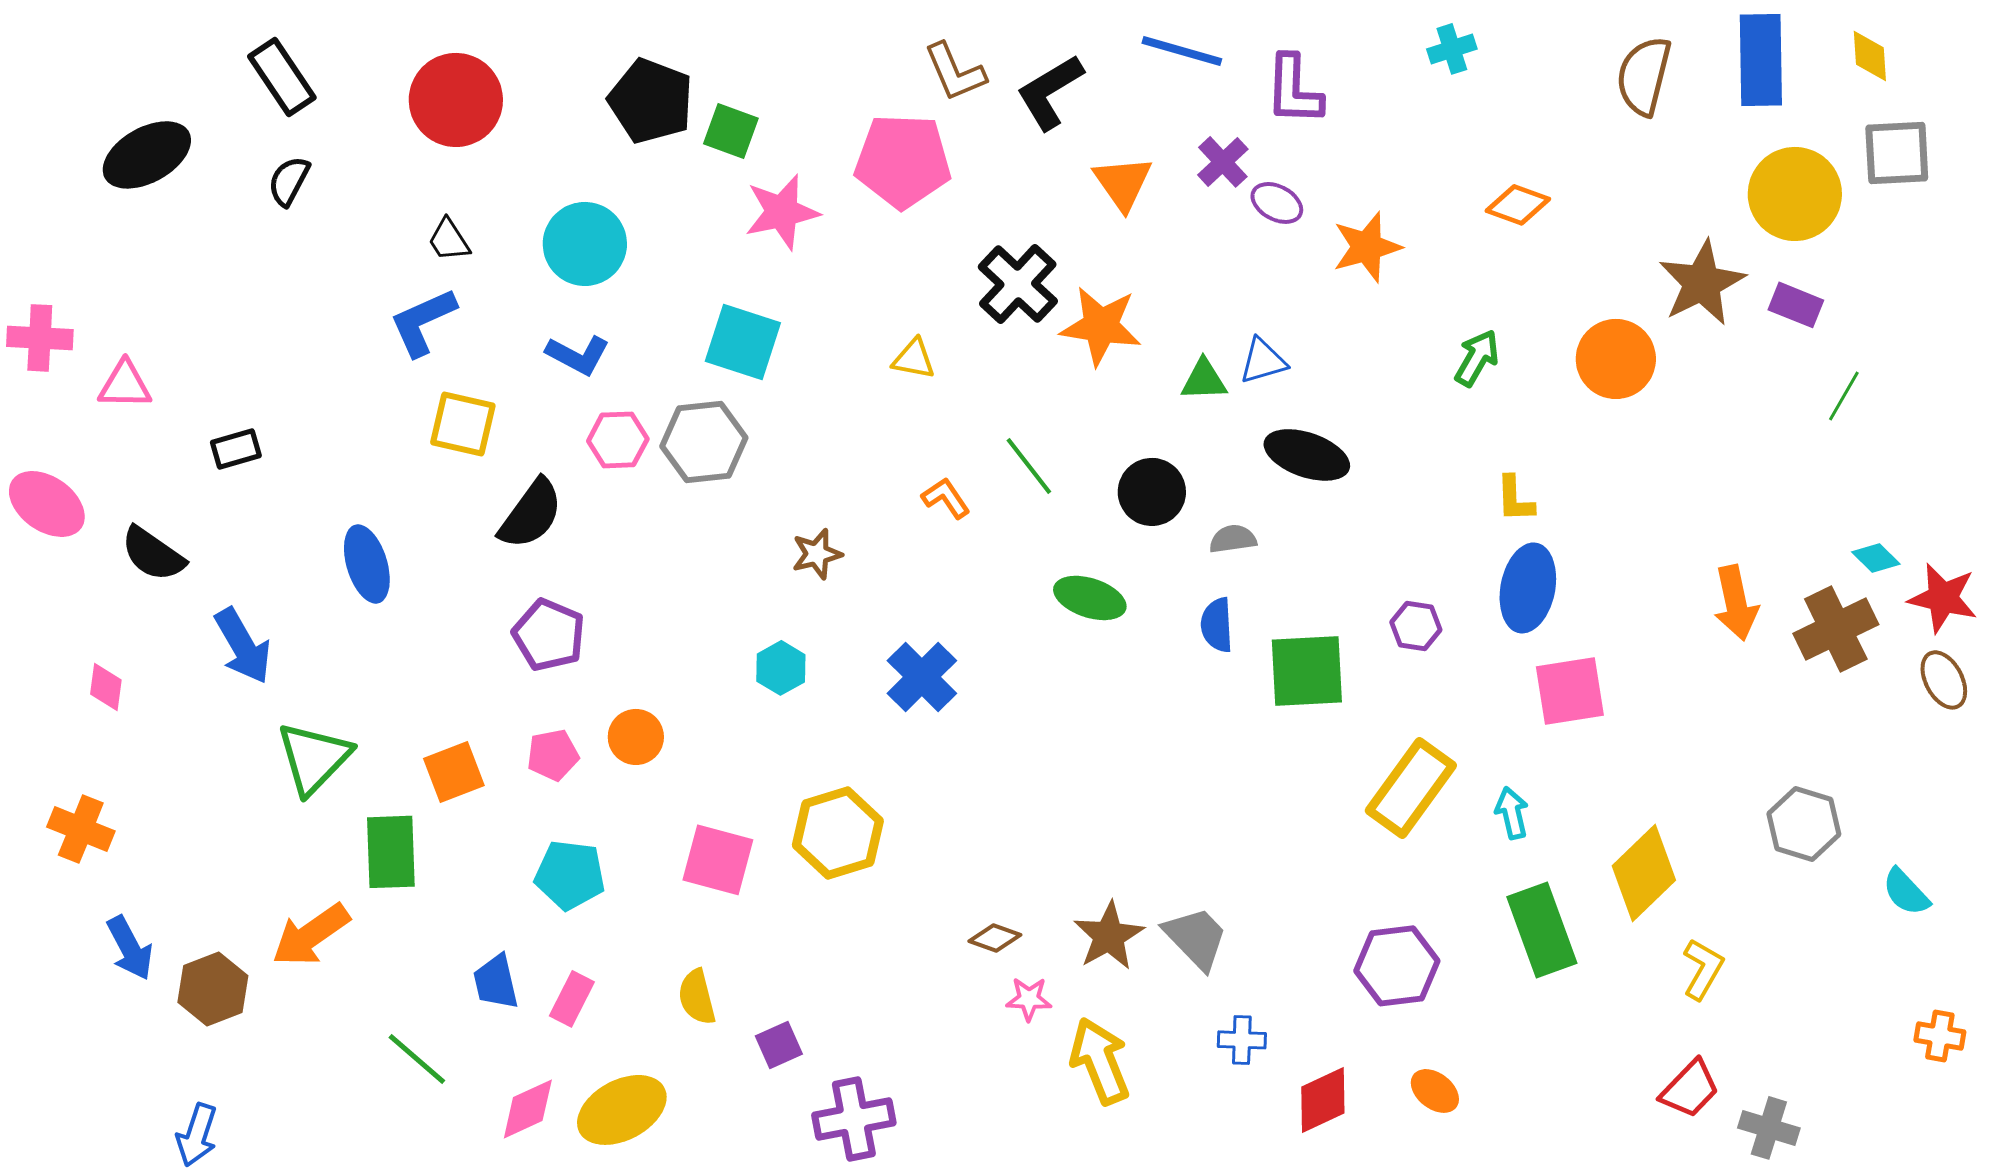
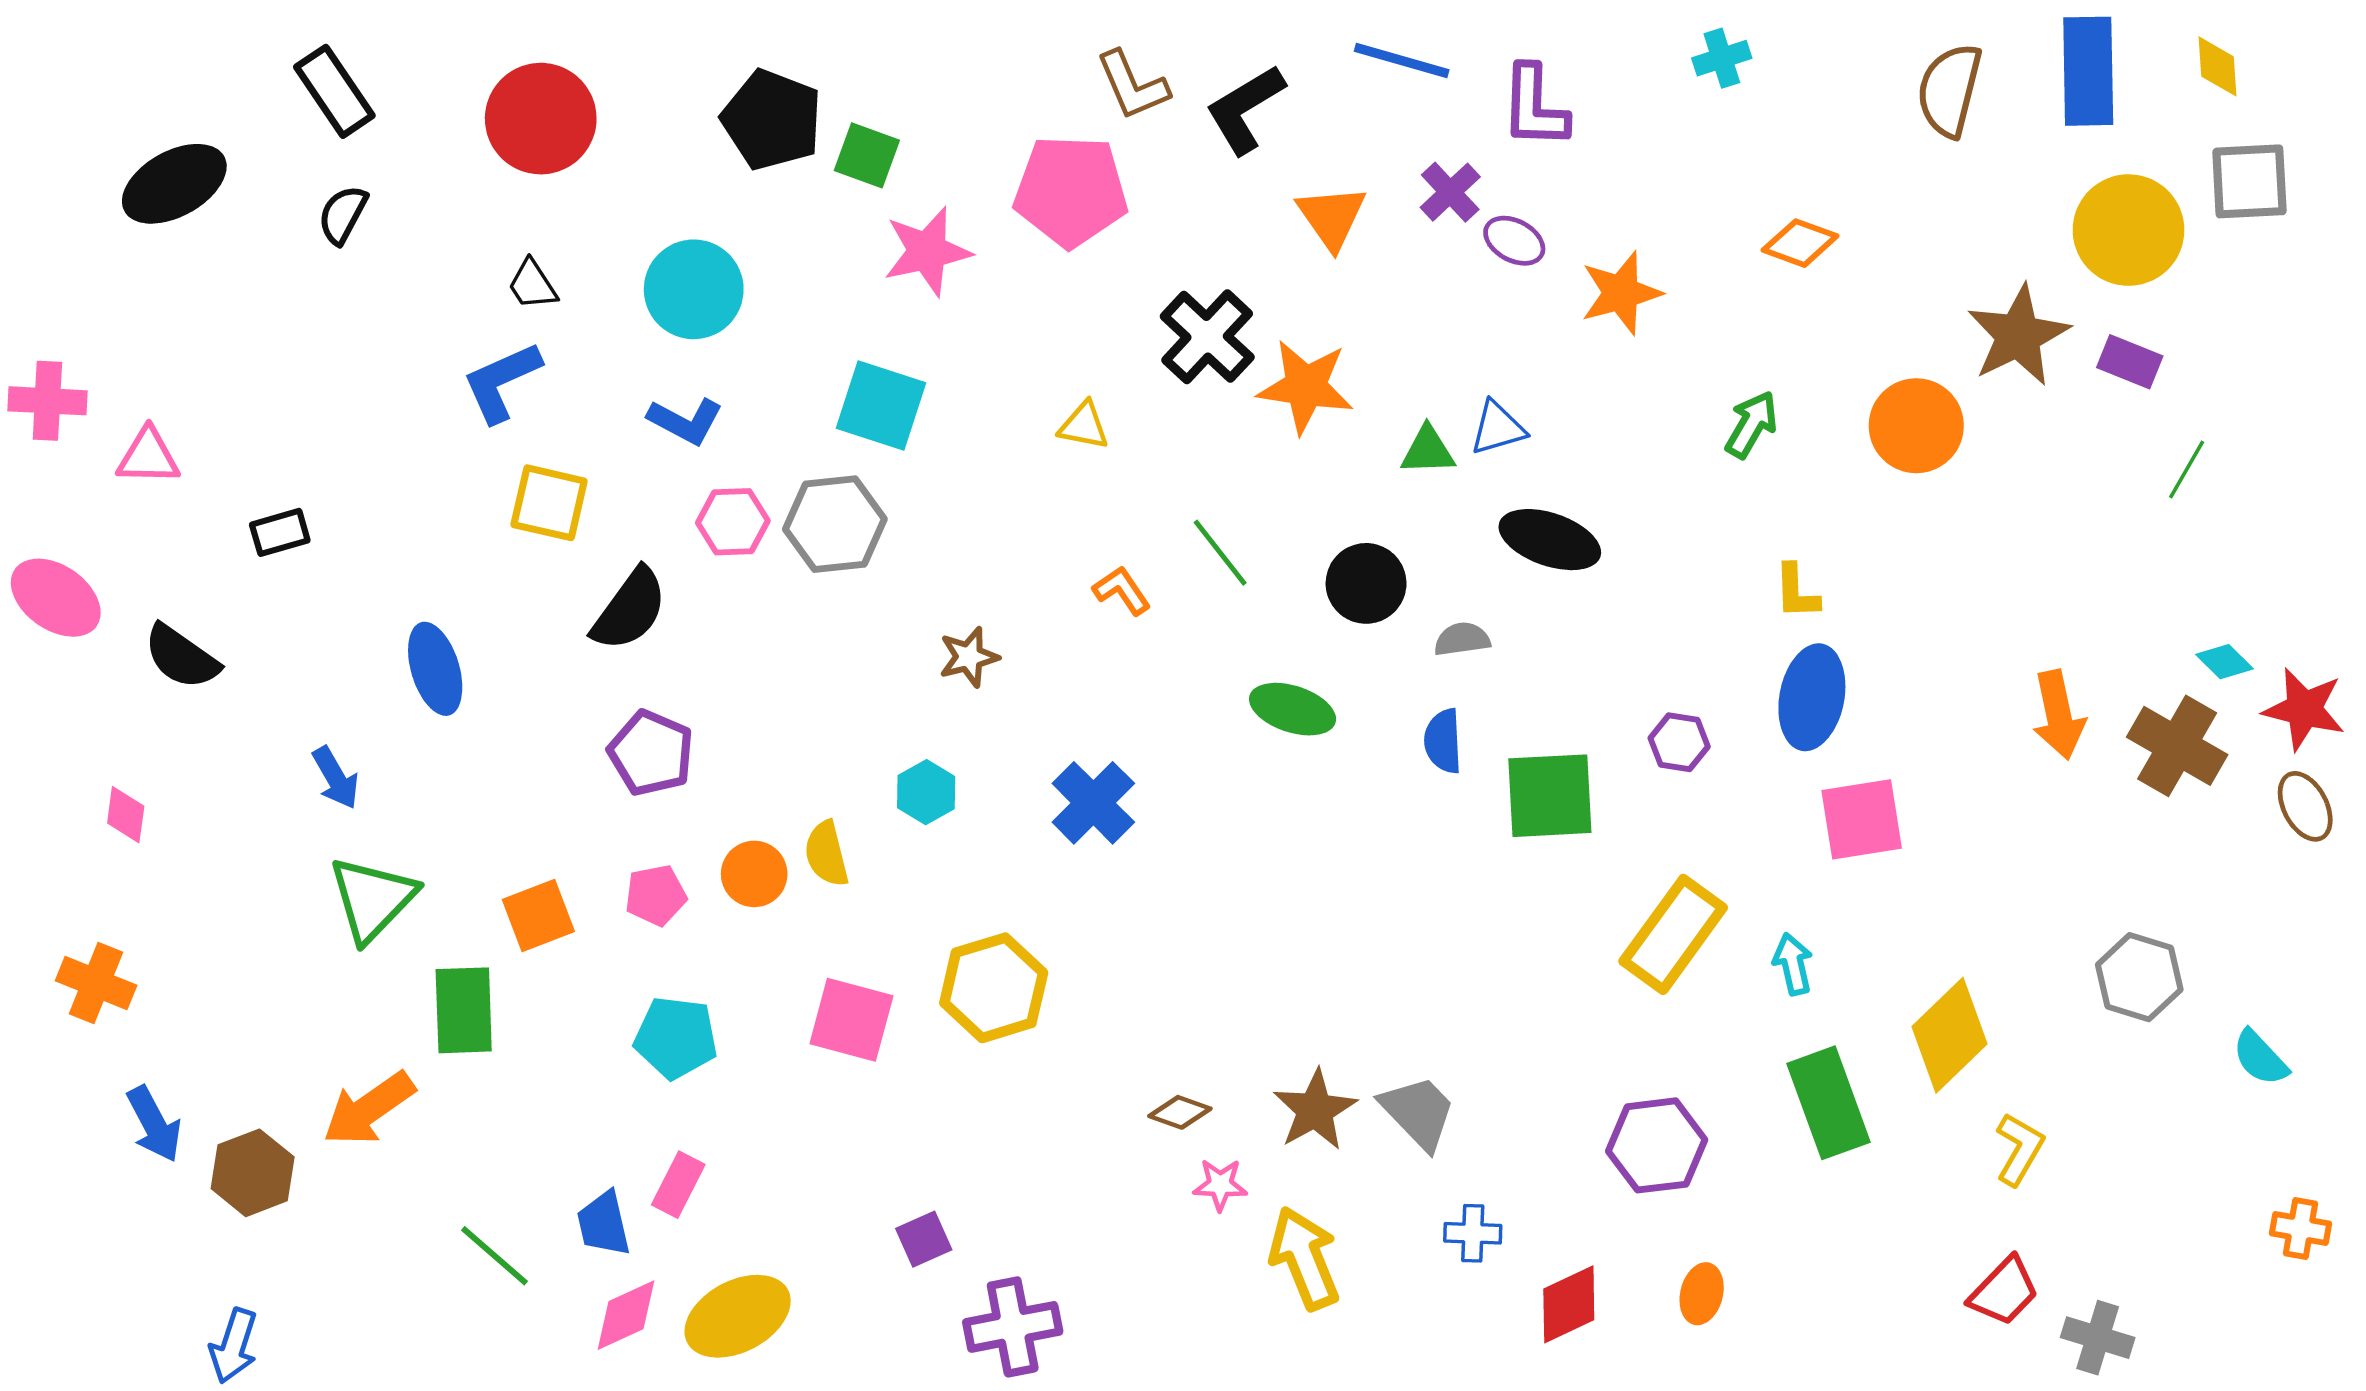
brown cross: (1836, 629) -> (2177, 746), turned -34
blue arrow: (243, 646) -> (336, 778), moved, size x0.7
blue trapezoid: (496, 982) -> (604, 1224), moved
yellow semicircle: (697, 997) -> (827, 854), moved
orange ellipse: (1435, 1091) -> (1702, 1294), turned 66

